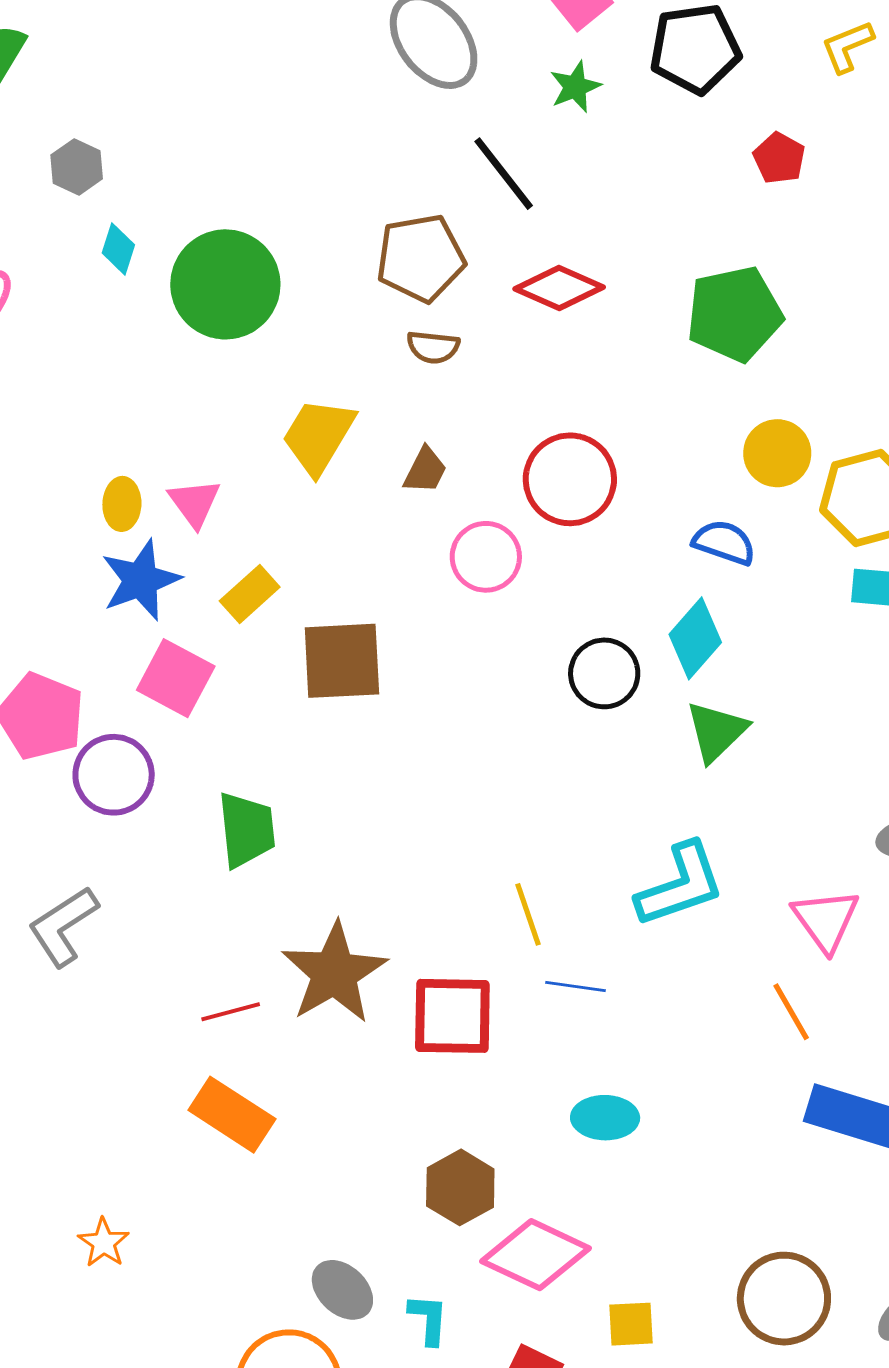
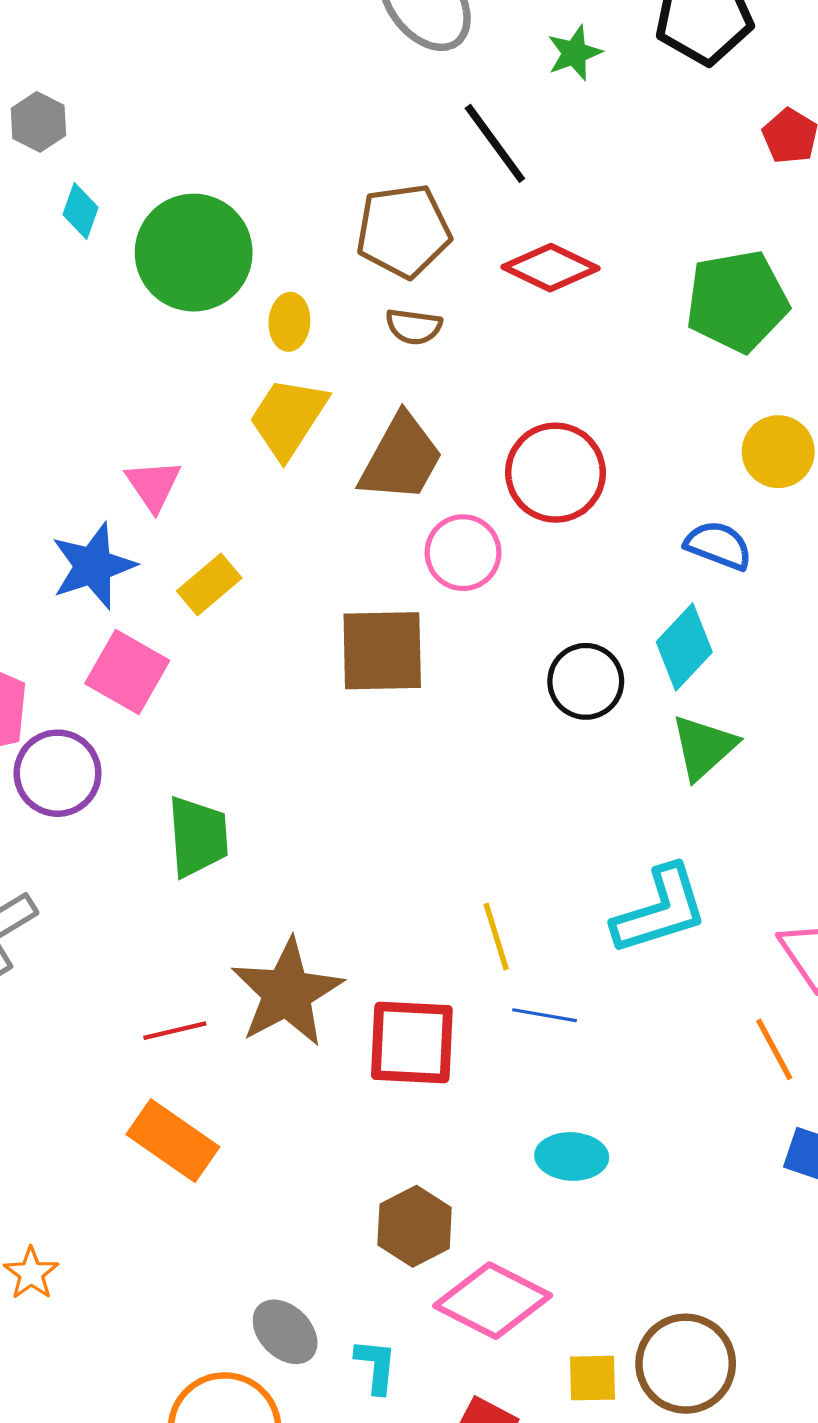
brown trapezoid: (425, 470) -> (401, 458), size x1.8
yellow ellipse: (122, 504) -> (289, 322), moved
brown square: (342, 661) -> (382, 651), moved
brown circle: (784, 1299) -> (686, 1364), moved

